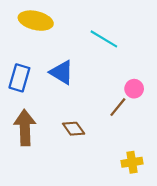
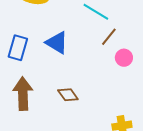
brown line: (118, 107) -> (109, 37), moved

